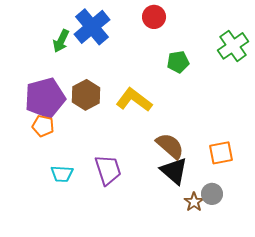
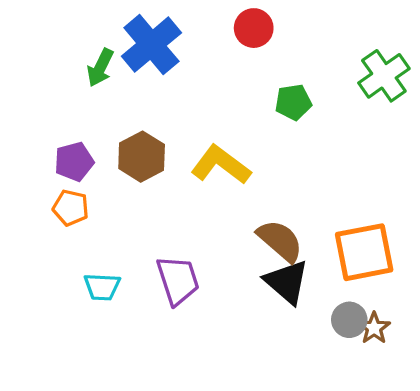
purple pentagon: (45, 98) -> (74, 162), size x0.6
orange square: (221, 153) -> (364, 252), size x1.5
brown star: (194, 202) -> (374, 328), moved

